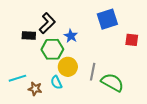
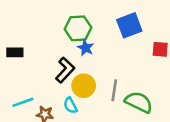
black L-shape: (47, 23) -> (65, 70), moved
black rectangle: (29, 36) -> (15, 52), moved
green hexagon: (52, 49) -> (78, 28), moved

